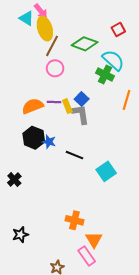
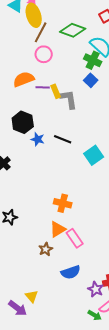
blue square: (82, 99) -> (91, 80), moved
orange semicircle: (33, 106) -> (24, 79), moved
blue star: (49, 142) -> (38, 139), moved
orange triangle: (94, 240) -> (58, 229), moved, turned 30

